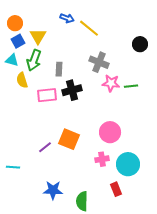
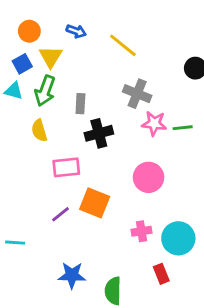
blue arrow: (67, 18) -> (76, 31), moved
orange circle: (15, 23) -> (29, 31), moved
yellow semicircle: (22, 80) -> (39, 131), moved
pink rectangle: (47, 95) -> (66, 167), moved
pink circle: (110, 132) -> (149, 177), moved

